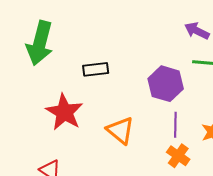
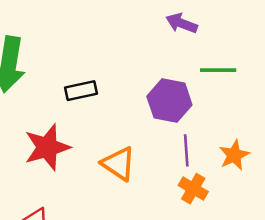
purple arrow: (197, 31) -> (182, 23), moved
red star: (64, 112) -> (47, 147), turned 30

